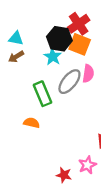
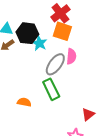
black hexagon: (59, 39) -> (27, 33), moved
green rectangle: (42, 94) -> (51, 89), moved

